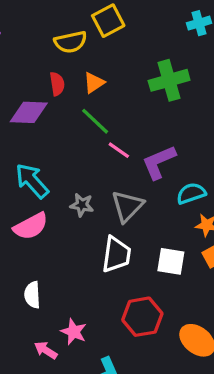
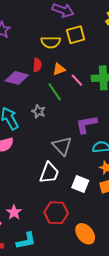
pink line: (119, 150) -> (77, 80), moved
gray star: (82, 205) -> (38, 111), moved
gray triangle: (127, 206) -> (62, 146), turned -40

